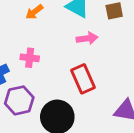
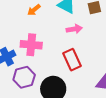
pink cross: (30, 58) -> (31, 45), size x1.5

